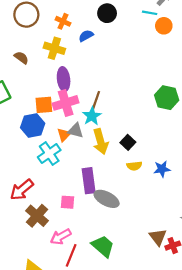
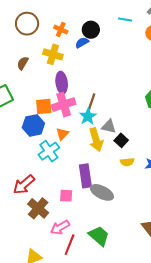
black circle: (107, 13) -> (91, 30), moved
cyan line: (150, 13) -> (125, 20), moved
brown semicircle: (21, 58) -> (23, 63), turned -96
gray triangle: (76, 131) -> (109, 126), moved

